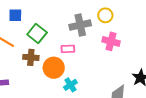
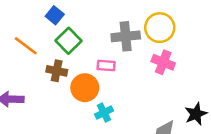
blue square: (15, 15) -> (55, 15), moved, turned 32
yellow circle: (105, 15) -> (160, 28), size x1.5

